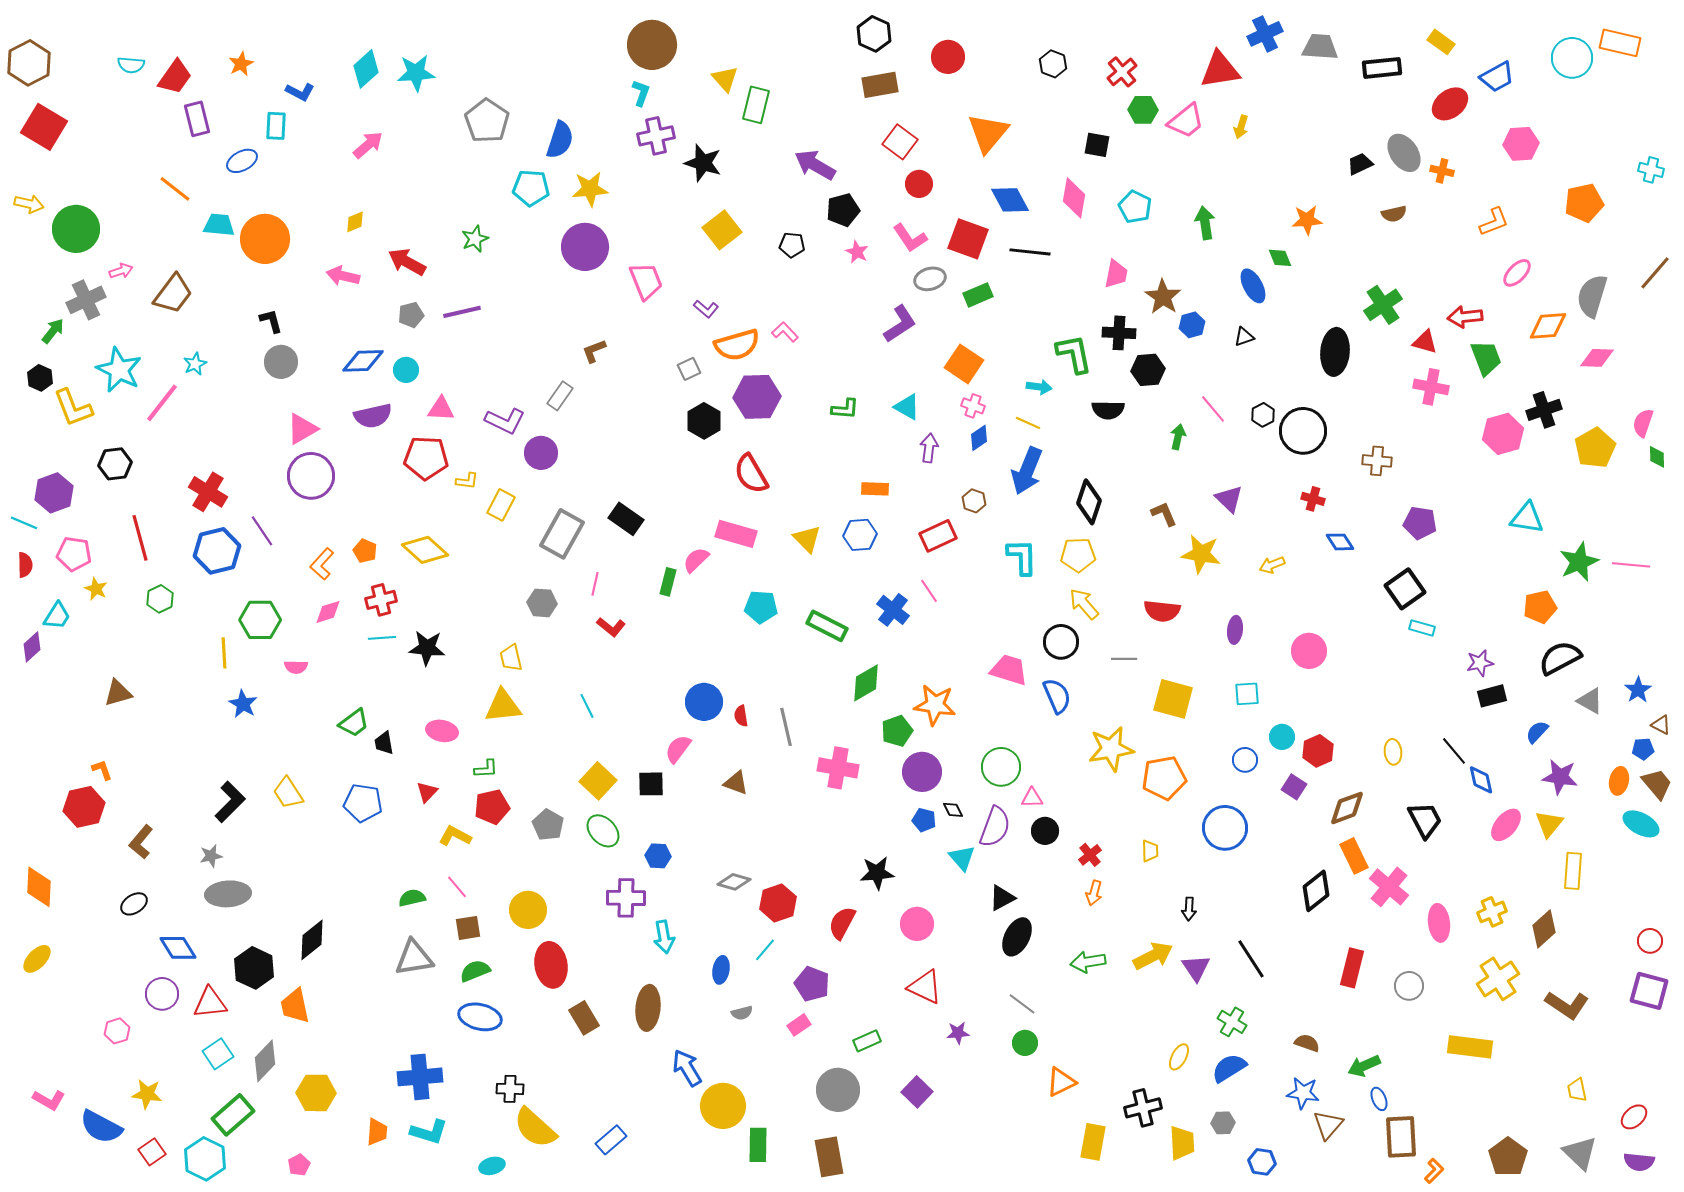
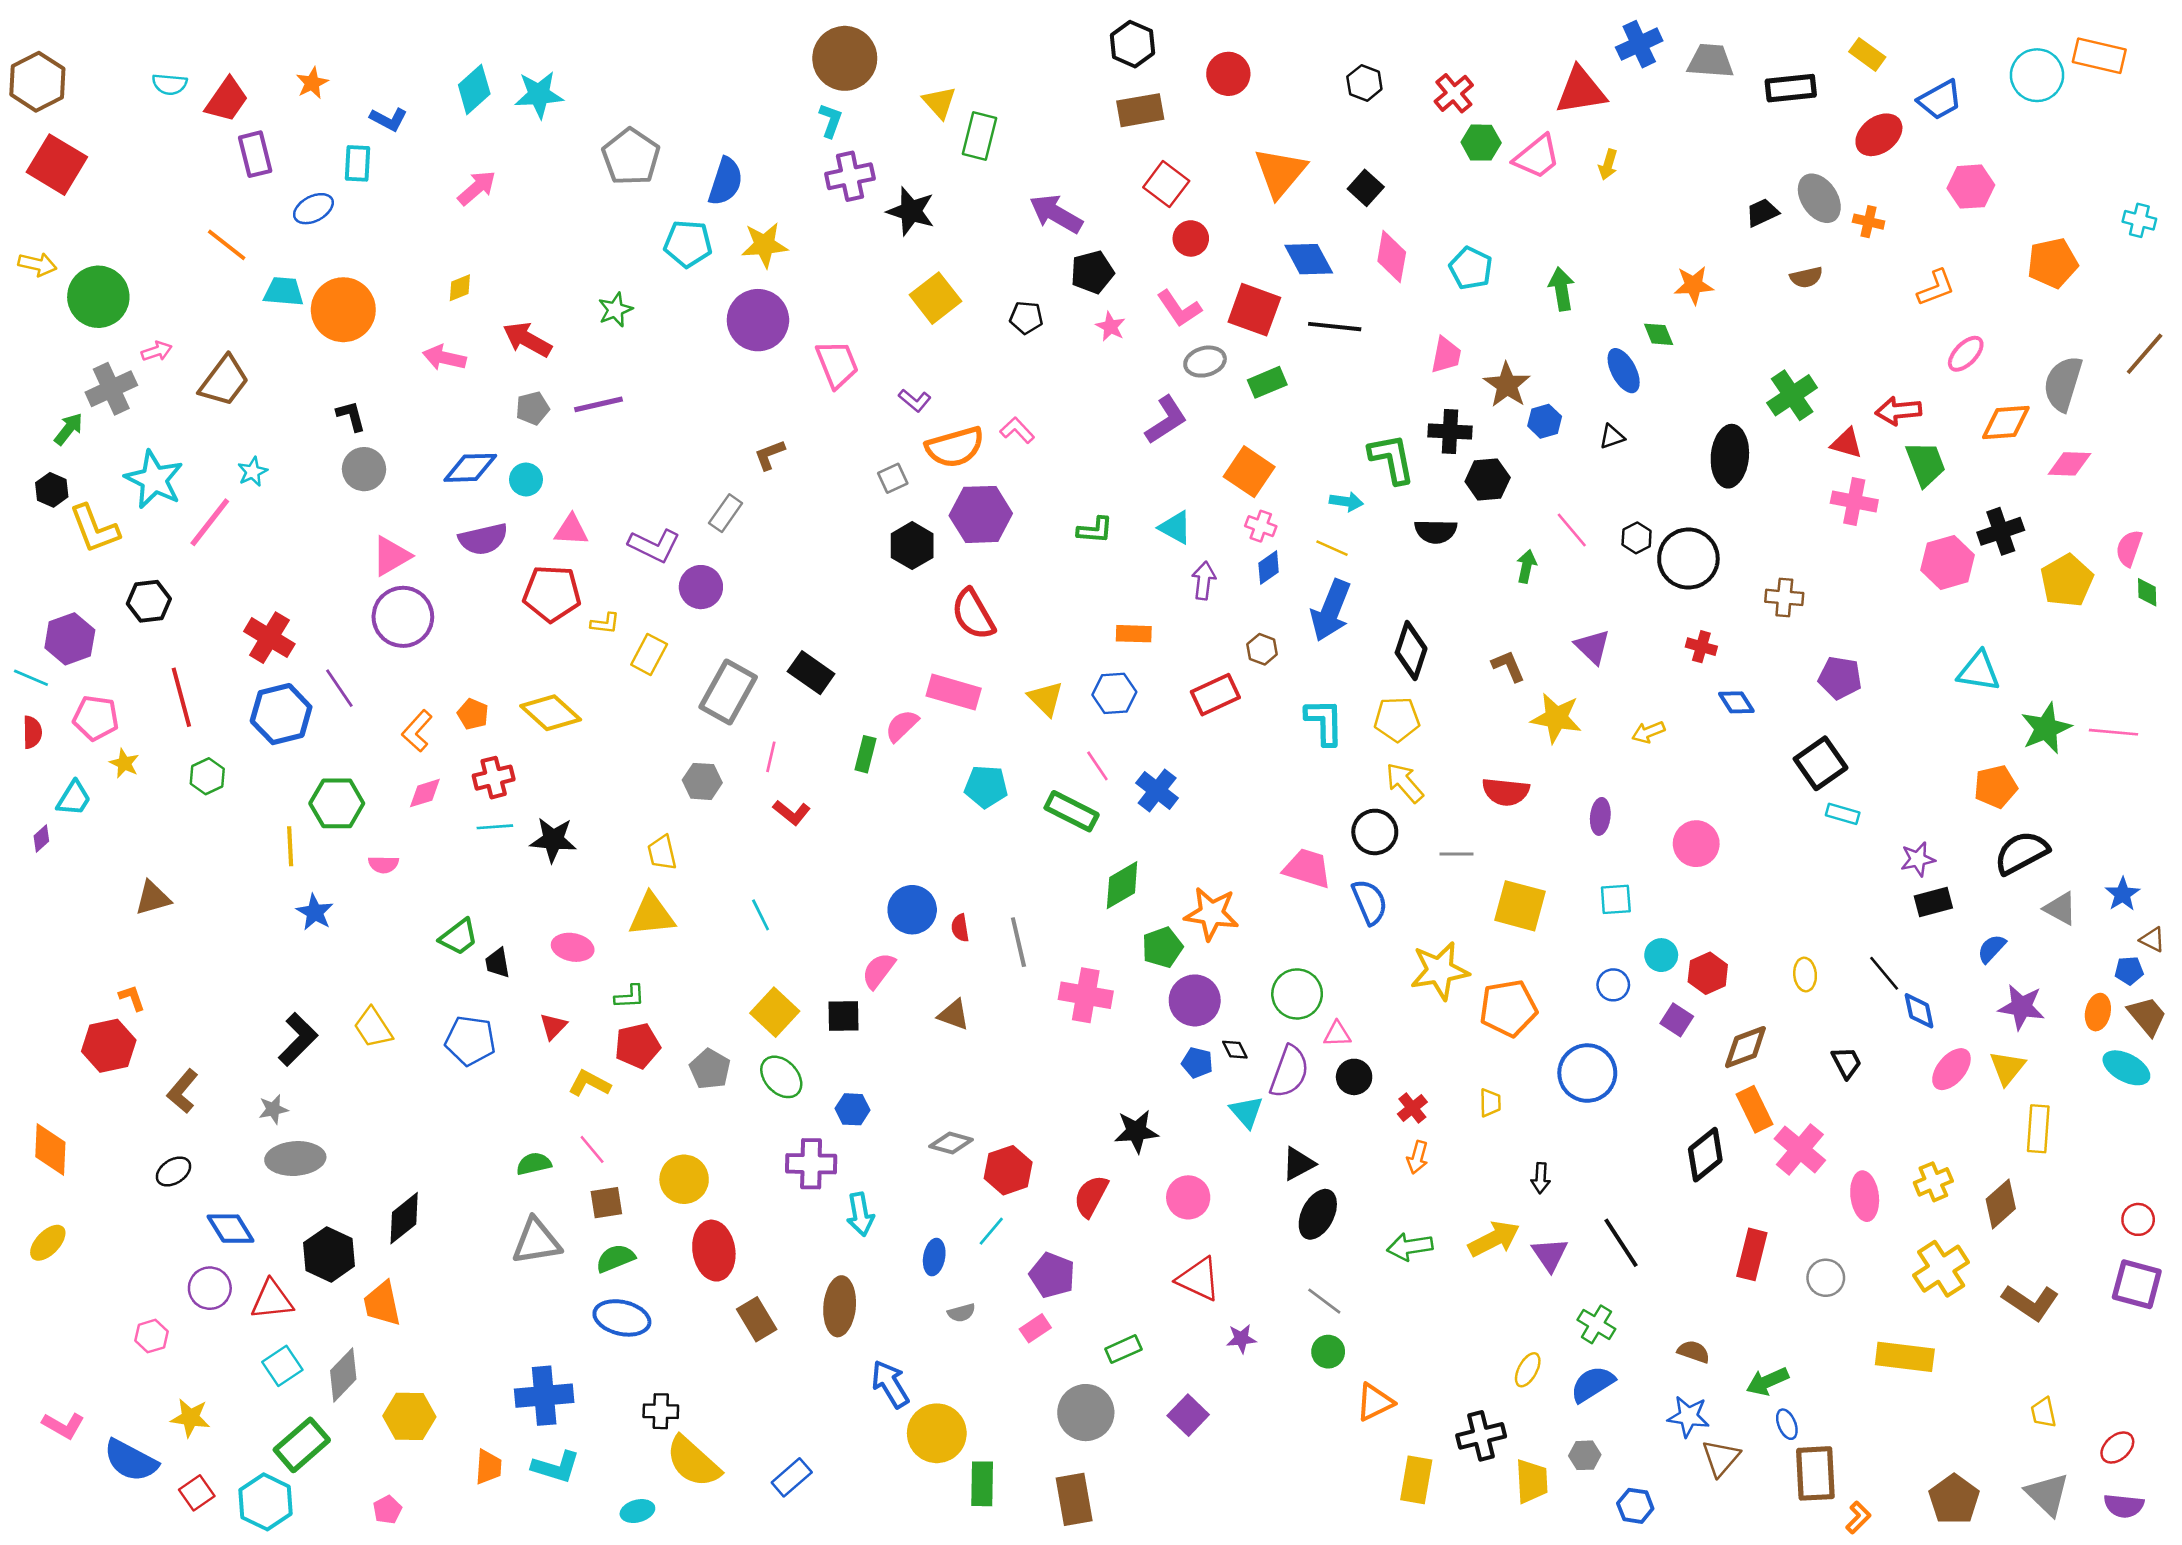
black square: (1097, 145) -> (1366, 188), moved, turned 32
pink line: (929, 591) -> (1097, 766), moved
purple diamond: (32, 647) -> (41, 838), size x0.7
black trapezoid: (1425, 820) -> (1847, 1063), size x0.7

